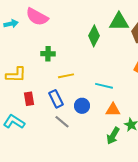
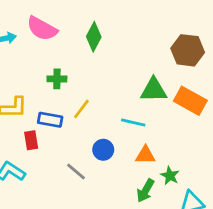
green triangle: (119, 22) -> (154, 90), moved
green diamond: (94, 36) -> (94, 37), moved
yellow line: (66, 76) -> (81, 109), turned -42
blue rectangle: (56, 99) -> (50, 120), moved, turned -54

